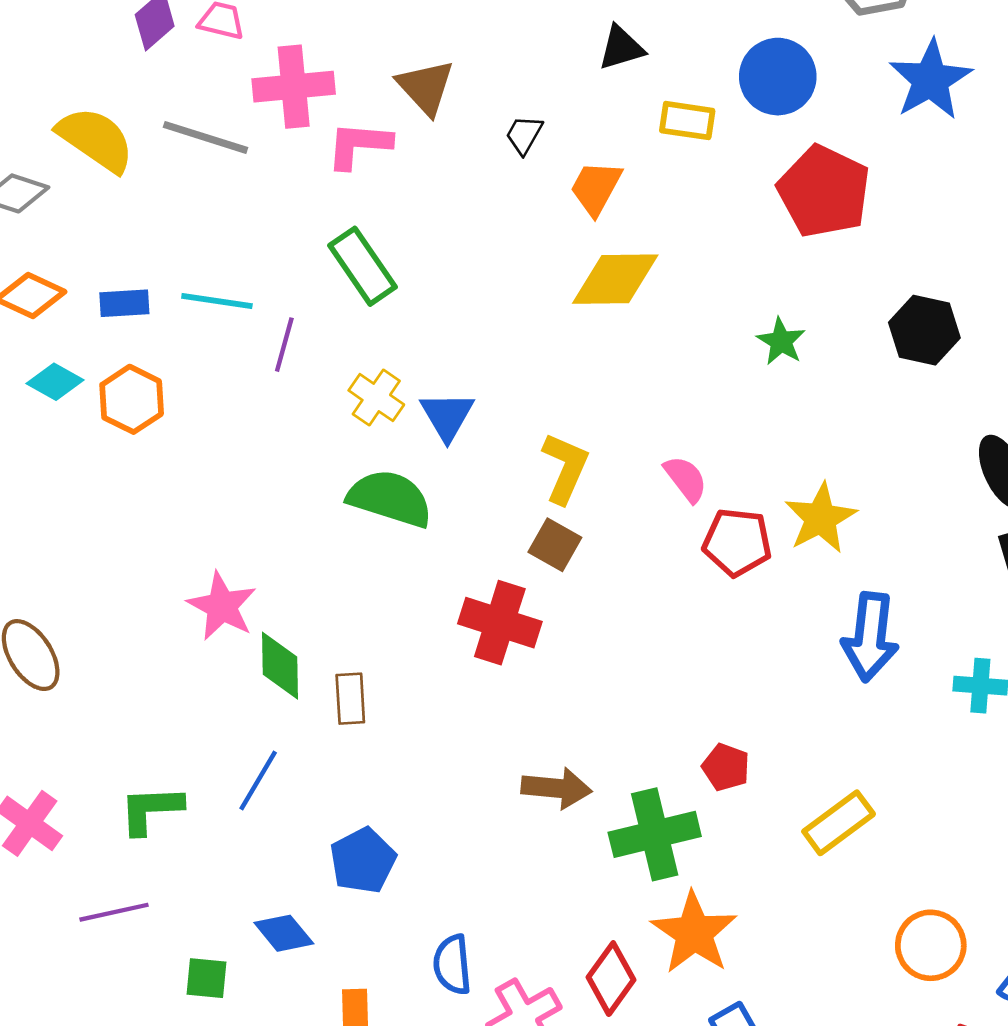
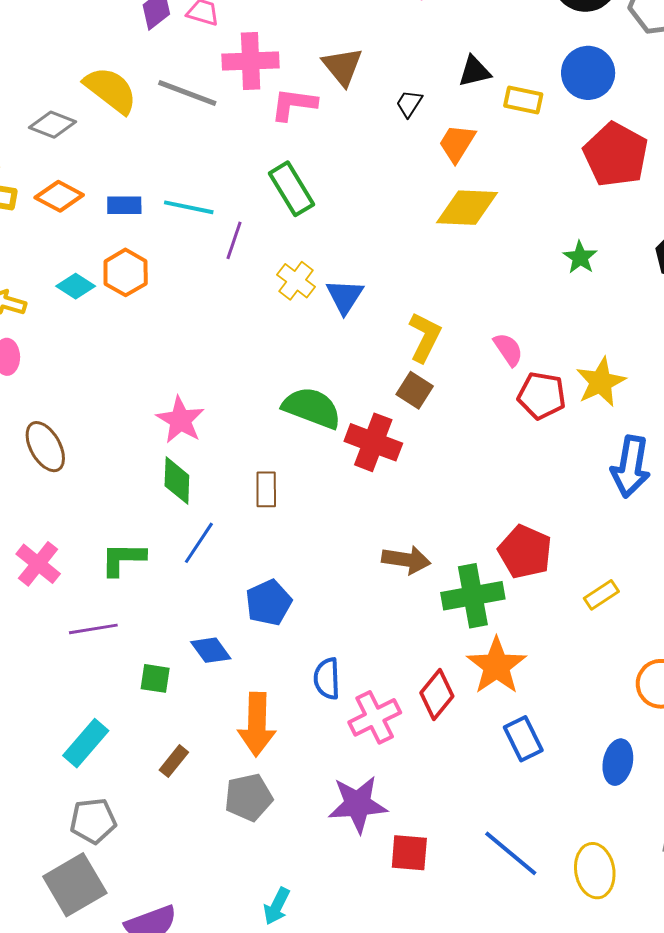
black triangle: (621, 48) -> (474, 71), moved
cyan diamond: (55, 382) -> (76, 286), moved
green semicircle: (390, 498) -> (312, 408), moved
green diamond: (280, 666) -> (177, 481), moved
red pentagon: (726, 767) -> (525, 552), size x1.6
yellow rectangle: (839, 823) -> (601, 595), size x0.7

